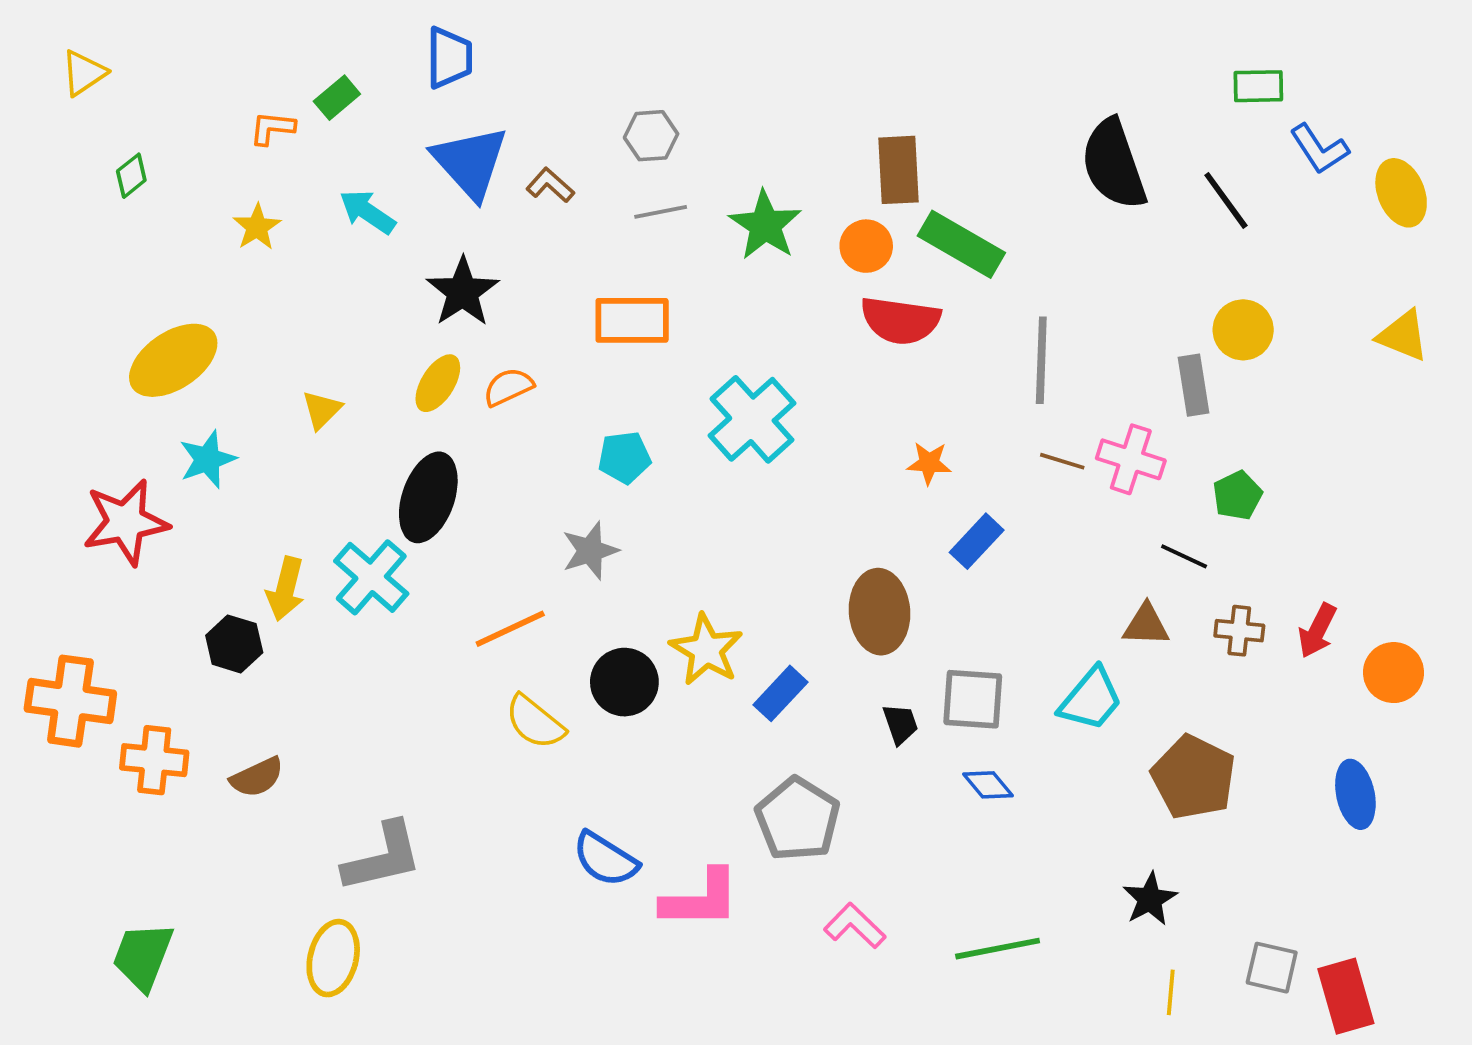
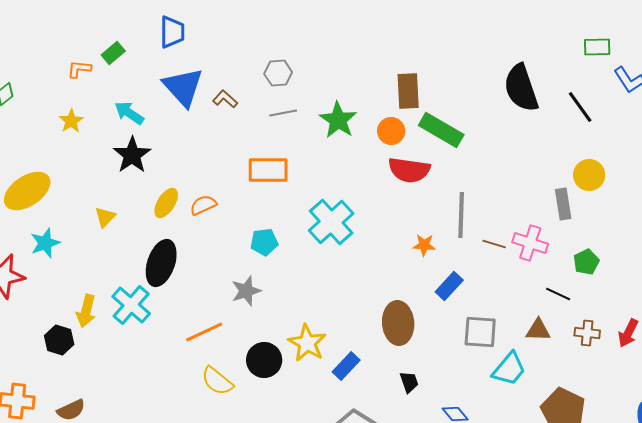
black star: (463, 292) -> (132, 155), moved
gray line: (1041, 360) -> (461, 215), moved
gray square: (973, 699) -> (480, 332), moved

